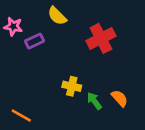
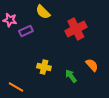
yellow cross: (72, 86) -> (44, 67), moved
orange semicircle: (120, 98) -> (92, 65), moved

